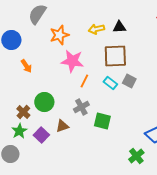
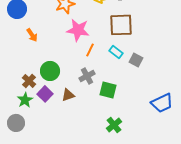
gray square: (129, 81) -> (136, 60), moved
purple square: (41, 135) -> (45, 94), moved
green cross: (136, 156) -> (114, 125), moved

